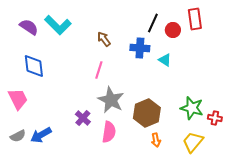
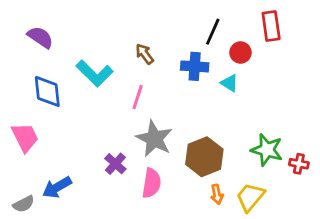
cyan L-shape: (58, 25) -> (95, 73), moved
red circle: (173, 30) -> (240, 53), moved
gray semicircle: (18, 136) -> (24, 204), moved
yellow trapezoid: (193, 142) -> (250, 197), moved

